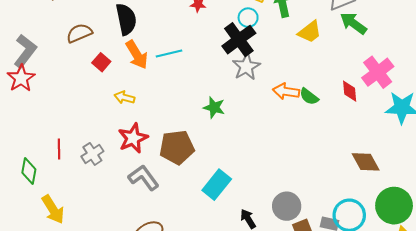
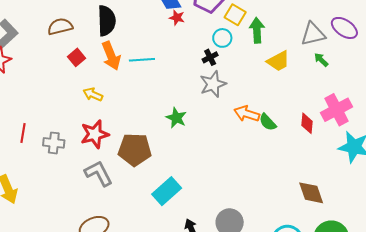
green arrow: (353, 23) -> (321, 60), size x0.6
black cross: (239, 40) -> (210, 57), size x0.5
gray cross: (92, 154) -> (54, 143), turned 30

